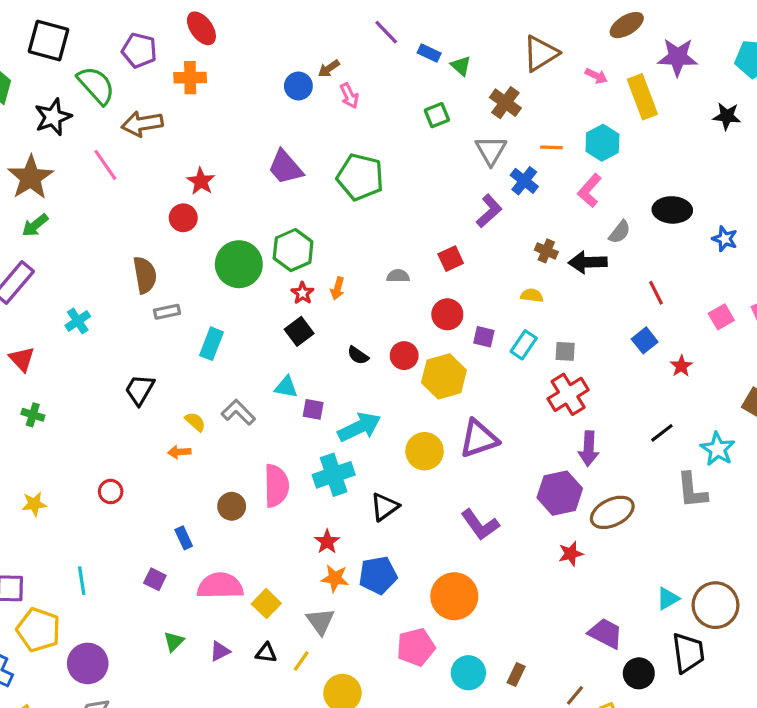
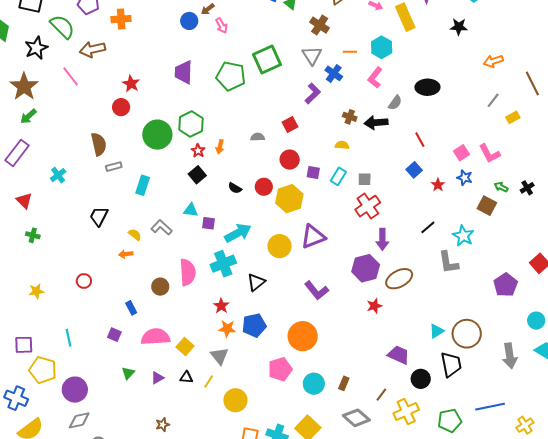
green square: (437, 115) -> (267, 59), moved, size x1.8
purple trapezoid: (285, 167) -> (184, 72), turned 45
blue star: (725, 239) -> (465, 178), moved

